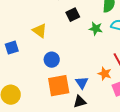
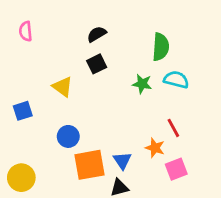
black square: (73, 15) -> (97, 64), moved
blue circle: (52, 60) -> (68, 136), moved

